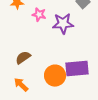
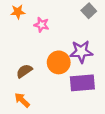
purple star: (63, 24) -> (81, 52), moved
orange circle: (55, 76) -> (59, 62), moved

